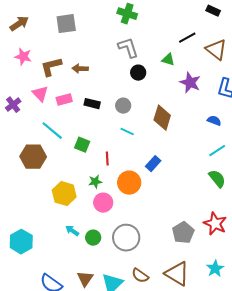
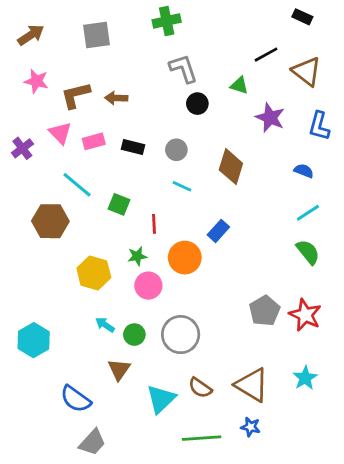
green cross: (127, 14) -> (167, 21), moved, turned -30
gray pentagon: (183, 233) -> (265, 311), moved
brown triangle: (85, 279) -> (119, 370), moved

